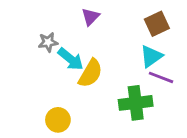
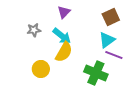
cyan arrow: (71, 59) -> (62, 36), moved
green cross: (136, 103) -> (96, 73), turned 30
yellow circle: (58, 120) -> (41, 69), moved

